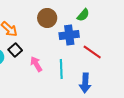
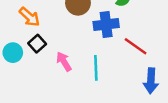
blue arrow: (85, 83) -> (151, 81), moved

